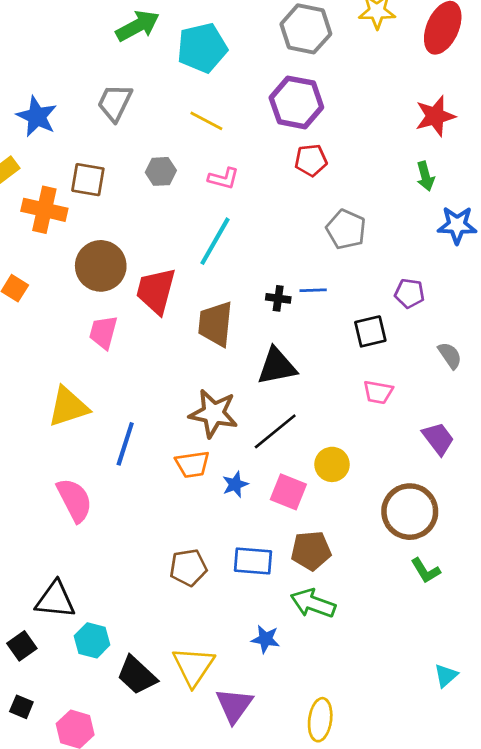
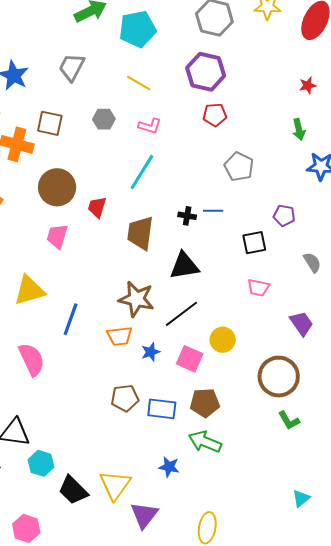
red star: (435, 116) -> (308, 85), size x0.6
red trapezoid: (156, 291) -> (97, 207), size x0.6
brown pentagon: (188, 568) -> (125, 398), moved

